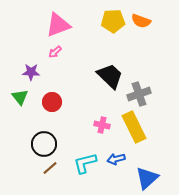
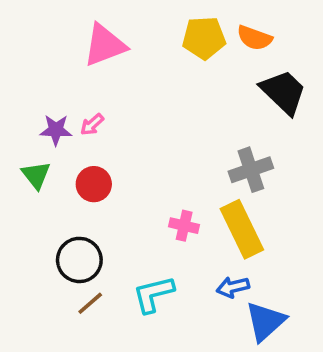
pink arrow: (55, 52) -> (92, 125), moved
black trapezoid: (110, 76) -> (283, 92), moved
blue arrow: (116, 159) -> (233, 287), moved

